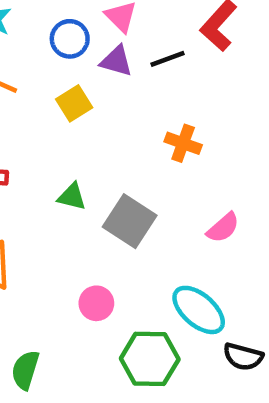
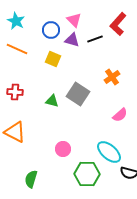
yellow square: (74, 103) -> (53, 59), turned -35
orange cross: (183, 143) -> (112, 77), moved, turned 35
gray square: (130, 221) -> (78, 94), moved

